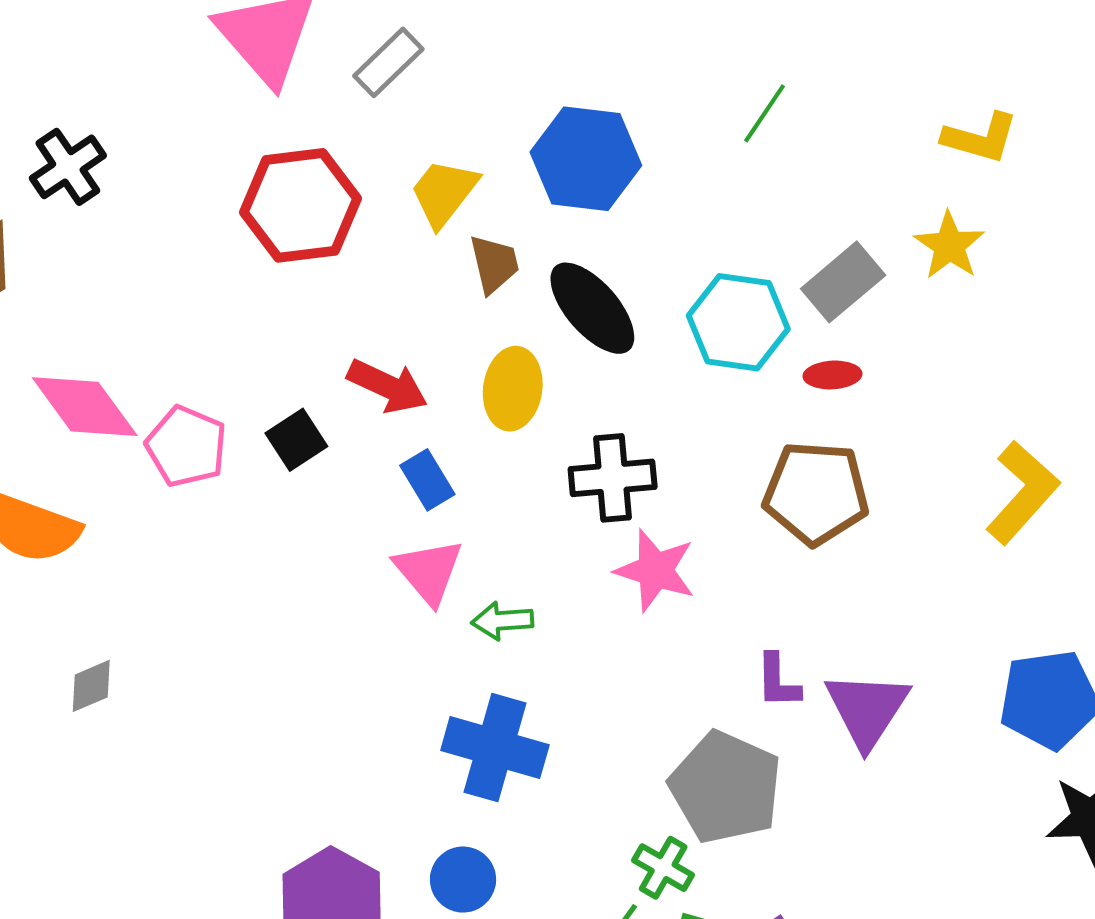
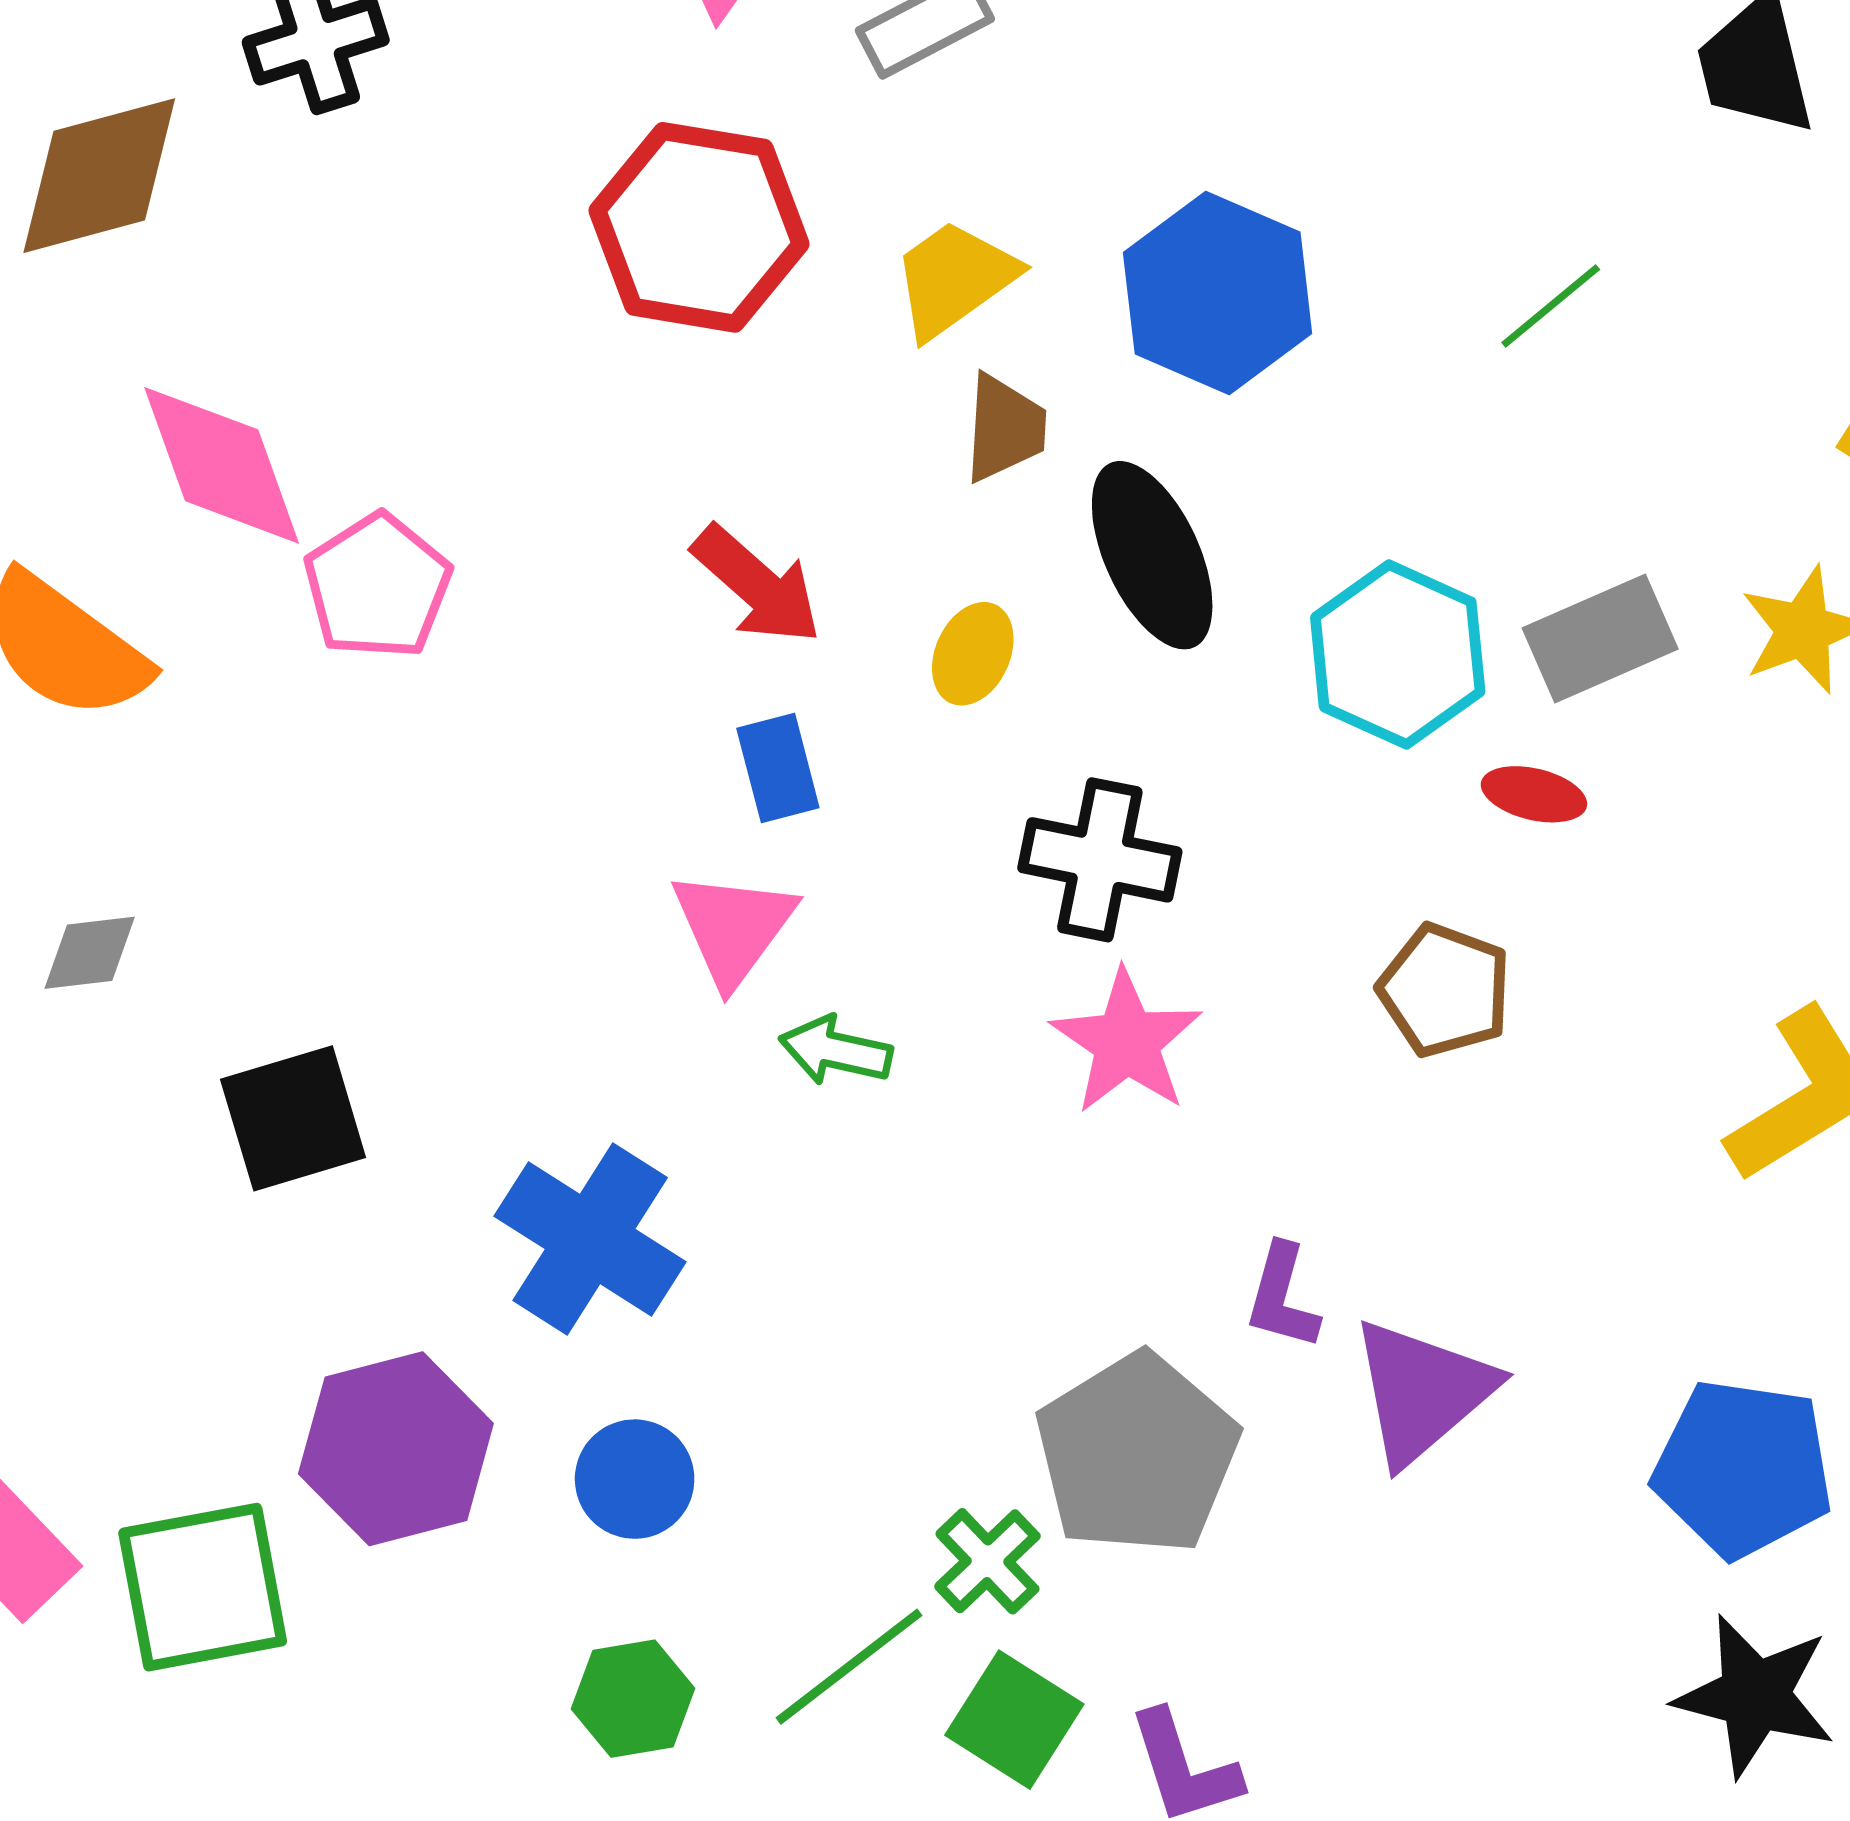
yellow ellipse: (513, 389) -> (973, 654), size x0.7
black square: (296, 440) -> (293, 1118), moved, size x1.4
brown pentagon: (816, 493) -> (1445, 990), size x0.7
blue cross: (495, 748) -> (590, 1239), moved

